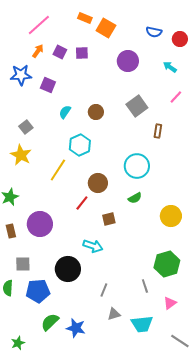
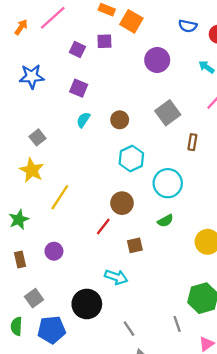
orange arrow: (38, 51) -> (21, 27), moved
purple square: (82, 53) -> (104, 41), moved
purple square: (48, 85) -> (79, 88), moved
cyan hexagon: (80, 145) -> (131, 159), moved
yellow line: (58, 170) -> (60, 197), moved
purple circle: (40, 224) -> (54, 251), size x0.6
gray square: (23, 264) -> (34, 298), turned -35
gray line: (104, 290) -> (129, 329), turned -56

